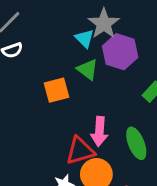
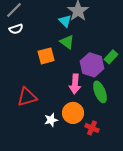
purple hexagon: (120, 52) -> (92, 65), moved
red triangle: (80, 151) -> (27, 97), moved

